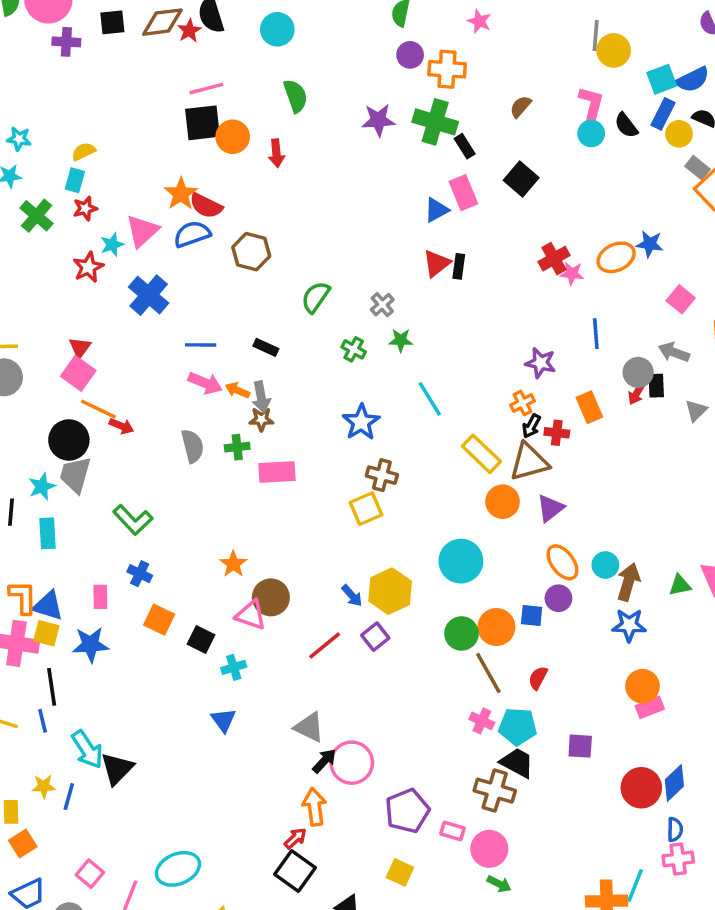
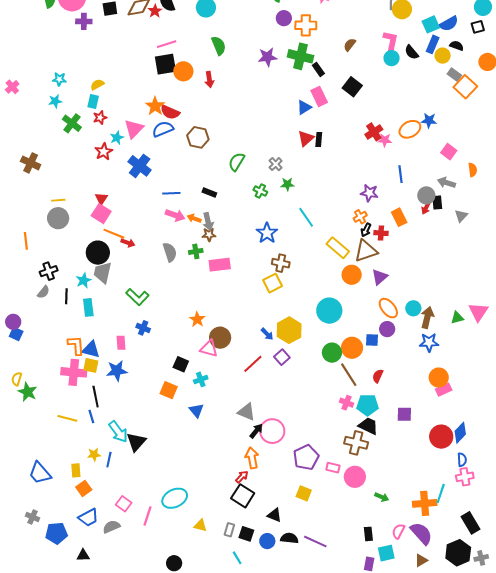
orange square: (159, 620) -> (169, 390), moved
green arrow: (499, 884) -> (382, 497), moved

